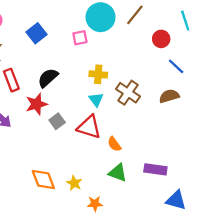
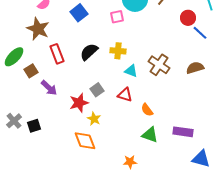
blue line: (176, 66) -> (200, 33), moved
yellow cross: (98, 74) -> (118, 51), moved
cyan triangle: (96, 100) -> (131, 71), turned -32
red star: (36, 104) -> (79, 103), moved
red triangle: (89, 127) -> (125, 95), size x0.7
yellow star: (74, 183) -> (94, 119), moved

